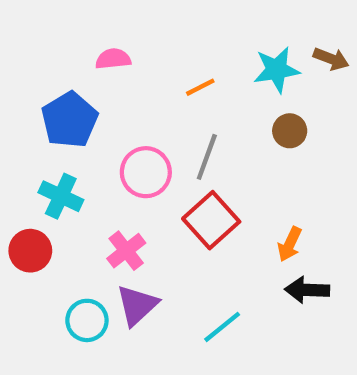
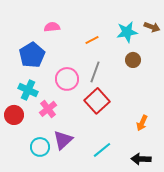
orange arrow: (290, 244) -> (142, 123), moved
pink cross: (126, 251) -> (48, 109), moved
black arrow: (307, 290) -> (141, 159), moved

